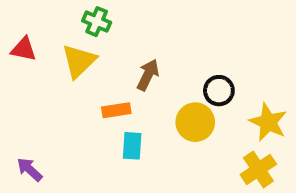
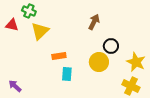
green cross: (97, 22) -> (29, 11), moved
brown arrow: (148, 75) -> (94, 22), moved
yellow cross: (258, 169) -> (131, 86), turned -30

